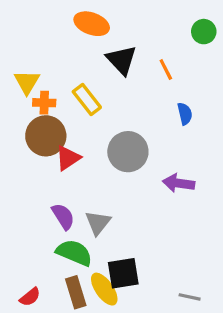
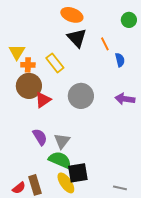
orange ellipse: (92, 24) -> (72, 15), moved
blue semicircle: (185, 114) -> (120, 60), moved
purple arrow: (178, 183) -> (125, 99), moved
green semicircle: (74, 253) -> (60, 160), moved
brown rectangle: (76, 292) -> (35, 185), moved

